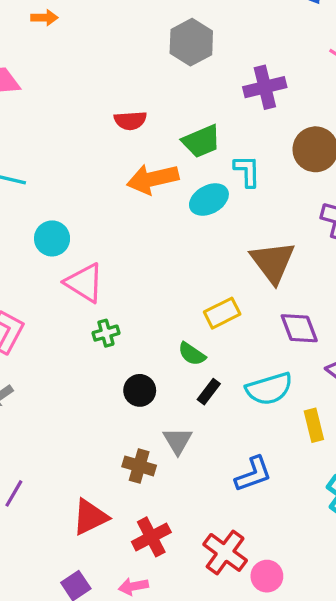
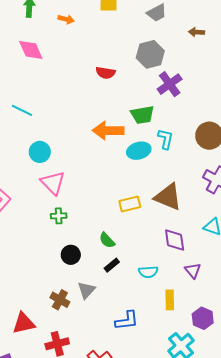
purple cross: (265, 87) -> (170, 84), moved, turned -35
red semicircle: (130, 121) -> (106, 73), moved
brown triangle: (273, 262) -> (168, 197), turned -44
yellow rectangle: (222, 313) -> (130, 204), moved
cyan semicircle: (269, 389) -> (148, 272), size x0.7

